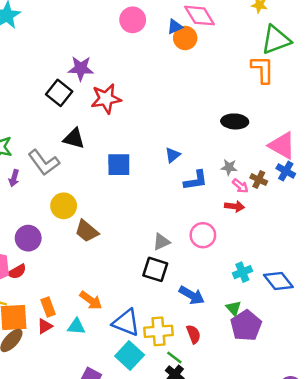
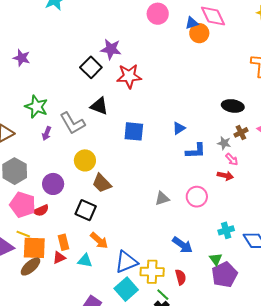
brown cross: (259, 180) -> (241, 132), moved, turned 32
black square: (155, 269) -> (86, 210), moved
blue triangle: (126, 323) -> (126, 262), turned -50

